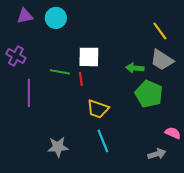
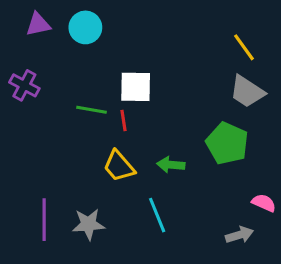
green arrow: (135, 68) -> (171, 165), moved
purple line: (29, 93) -> (44, 220), moved
yellow trapezoid: (98, 109) -> (119, 166), moved, turned 30

